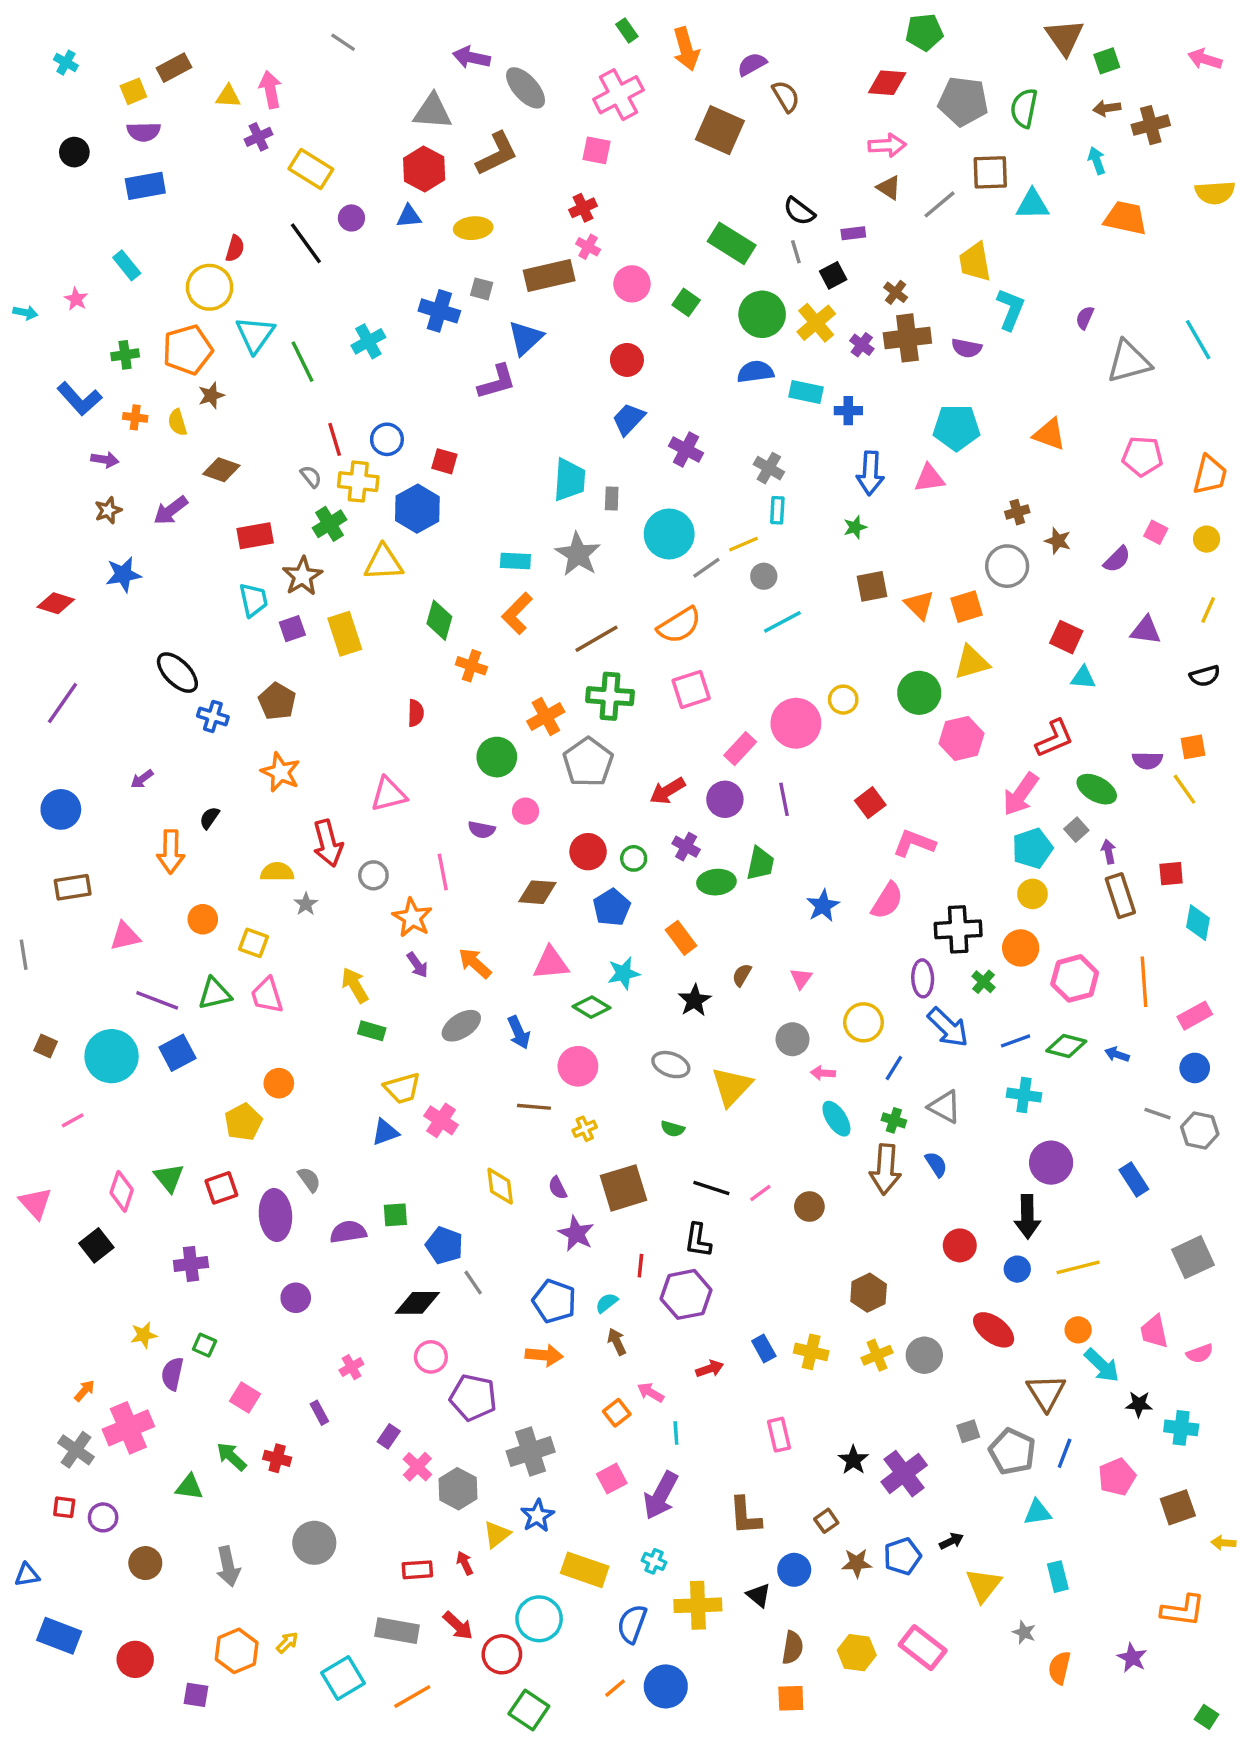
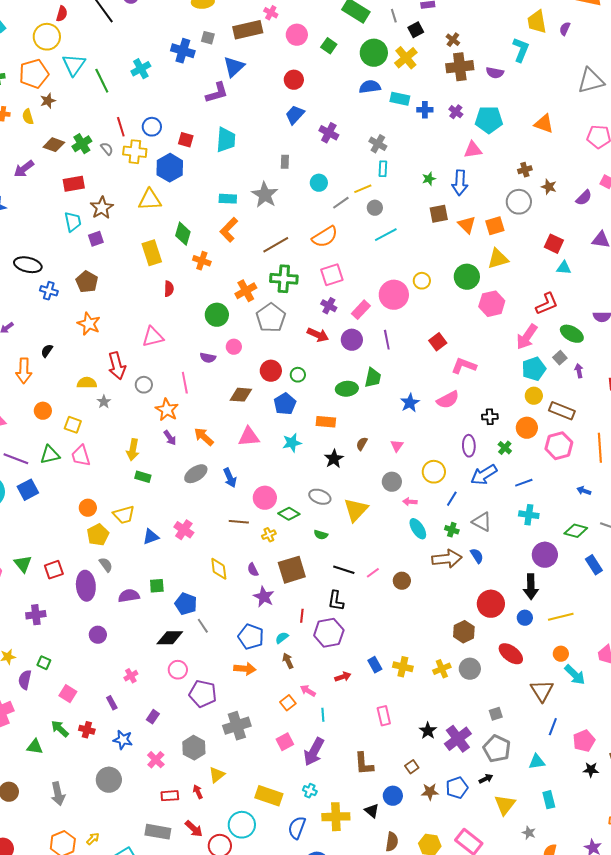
yellow trapezoid: (975, 262) -> (537, 22), moved
purple semicircle: (1085, 318) -> (565, 29), moved
purple cross: (862, 345) -> (456, 112), moved
blue arrow: (870, 473) -> (460, 183), moved
cyan trapezoid: (569, 480) -> (226, 140), moved
green cross: (330, 524) -> (82, 144), moved
cyan circle: (669, 534) -> (319, 183), size x0.6
yellow rectangle: (345, 634) -> (152, 253), moved
black ellipse: (177, 673) -> (28, 265), turned -32
red arrow: (667, 791) -> (318, 335), turned -125
purple cross: (686, 847) -> (329, 306), moved
brown rectangle: (1120, 896) -> (562, 411), moved, turned -50
pink semicircle: (887, 901) -> (448, 400), turned 30
black cross: (958, 929) -> (490, 417), size x0.6
orange rectangle: (681, 938) -> (326, 422), turned -48
yellow arrow: (355, 985) -> (133, 450), turned -140
green diamond: (591, 1007) -> (289, 514), moved
blue arrow: (948, 1027) -> (484, 475), turned 104
green diamond: (1066, 1046) -> (576, 531), moved
yellow trapezoid: (402, 1088) -> (124, 515), moved
yellow pentagon: (243, 1122) -> (98, 535), moved
brown arrow: (885, 1169) -> (447, 559), turned -100
red circle: (960, 1245) -> (491, 604), size x1.4
brown hexagon: (869, 1293) -> (464, 632), moved
black star: (1139, 1404) -> (591, 770), moved
gray pentagon: (1012, 1452) -> (497, 749), moved
pink cross: (417, 1467) -> (156, 760), moved
blue star: (537, 1516) -> (123, 740), moved, turned -30

